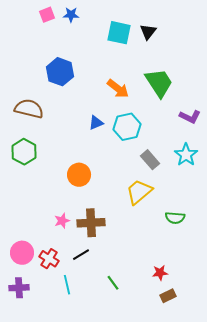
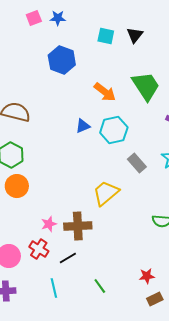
cyan square: (119, 33) -> (106, 36), size x0.7
blue hexagon: (60, 72) -> (62, 60), moved
orange circle: (79, 175) -> (17, 186), moved
yellow trapezoid: (139, 192) -> (106, 193), moved
red cross: (49, 259) -> (39, 249), moved

